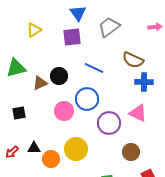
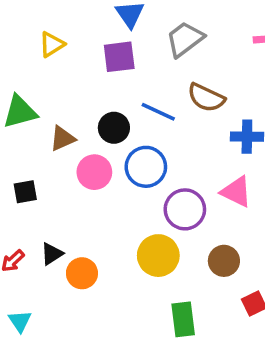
brown semicircle: (133, 60) -> (206, 98), moved
black circle: (59, 76) -> (114, 128), moved
pink circle: (64, 111) -> (94, 172), moved
black triangle: (34, 148) -> (52, 254), turned -32
yellow circle: (76, 149) -> (158, 256), moved

